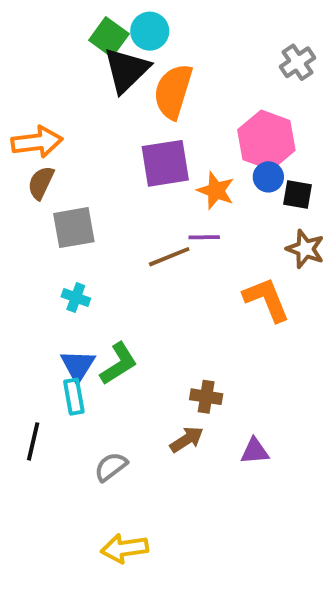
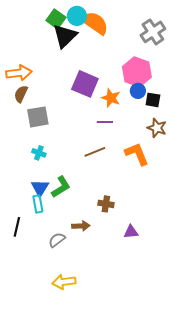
gray cross: (298, 62) -> (153, 32), size x1.4
orange semicircle: (173, 91) -> (95, 23), moved, turned 108
purple square: (165, 163) -> (85, 84), turned 32
brown line: (169, 257) -> (95, 152), moved
brown arrow: (187, 439) -> (81, 226), moved, turned 30

